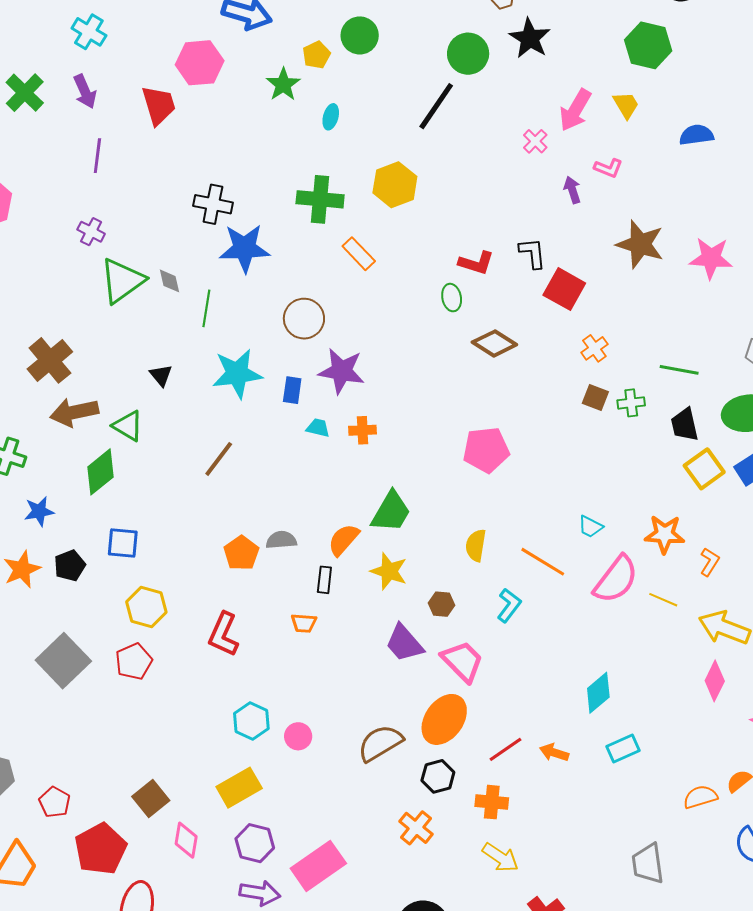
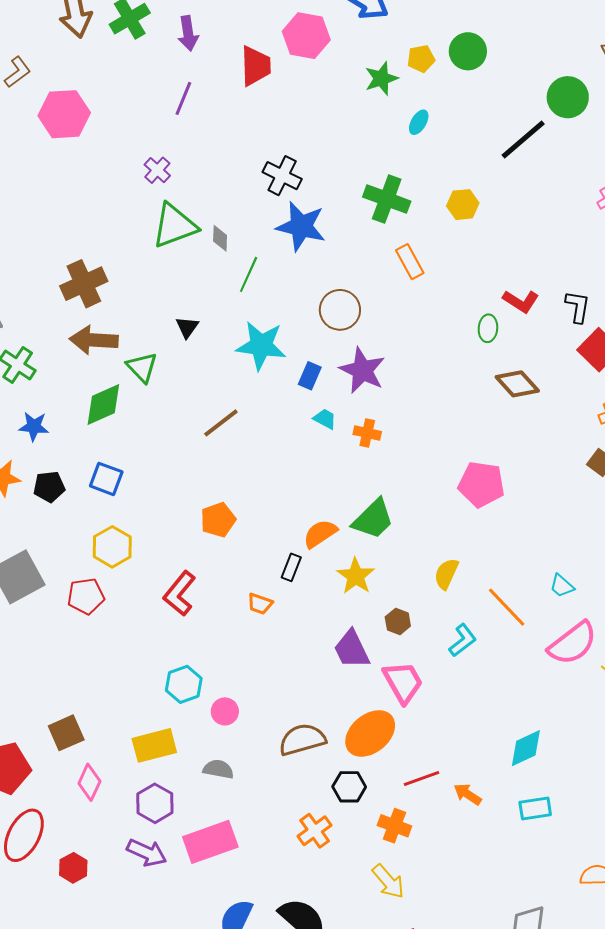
yellow hexagon: (395, 185) -> (463, 205), size x0.7
gray semicircle: (281, 540) -> (218, 769), moved

